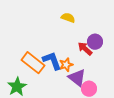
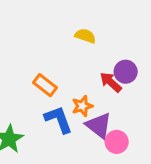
blue L-shape: (52, 61) -> (58, 119), moved
orange rectangle: (33, 63) -> (45, 85), moved, size x0.7

